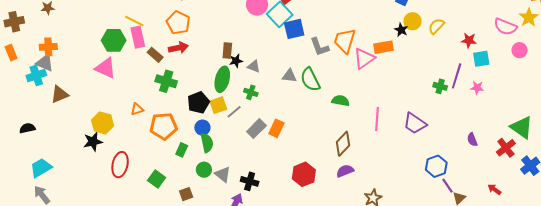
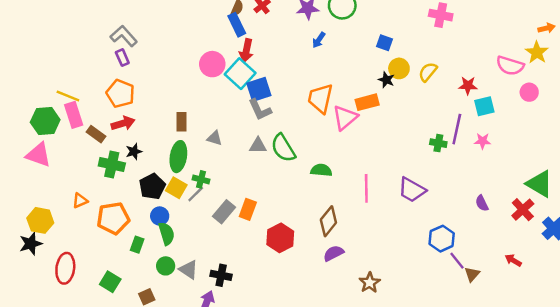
gray L-shape: (320, 47) -> (260, 110), moved
black star: (236, 61) -> (134, 151), moved
green cross: (251, 92) -> (201, 179), moved
yellow square: (218, 105) -> (176, 188), turned -36
red hexagon: (304, 174) -> (280, 238), moved

